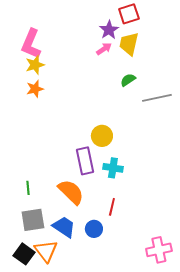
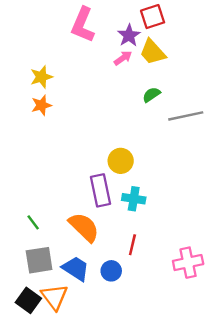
pink L-shape: (31, 44) -> (83, 25), moved
yellow trapezoid: (129, 44) -> (153, 52), turned -55
green line: (28, 188) -> (33, 222), turned -32
pink cross: (159, 250) -> (188, 263), moved

